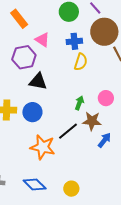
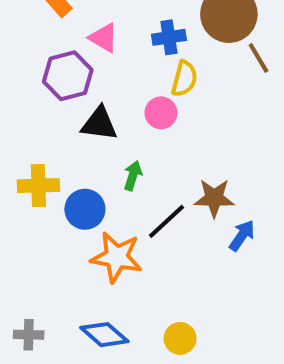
pink circle: (106, 98) -> (161, 113), moved
green arrow: (79, 103) -> (133, 176), moved
blue circle: (32, 112) -> (85, 209), moved

